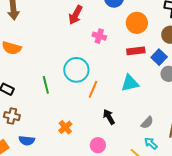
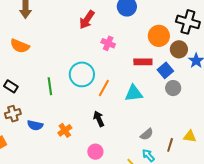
orange circle: (137, 23) -> (159, 36), moved
orange line: (93, 89) -> (104, 88), moved
brown cross: (12, 116) -> (13, 114), turned -35
black arrow: (109, 117) -> (99, 119), moved
blue semicircle: (27, 141) -> (35, 125), moved

